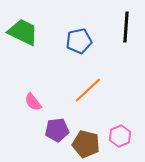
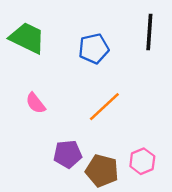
pink semicircle: (33, 102) -> (36, 103), moved

